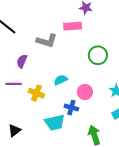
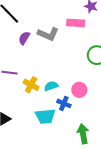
purple semicircle: (22, 61) -> (24, 38), moved
cyan semicircle: (61, 80) -> (51, 86), moved

